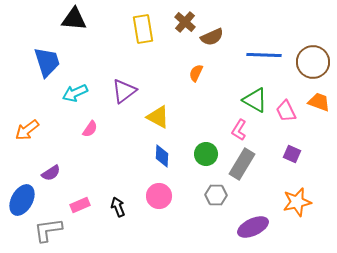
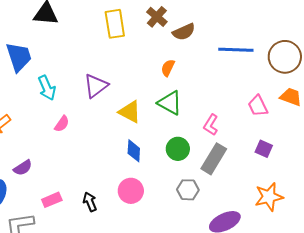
cyan arrow: (75, 93) -> (47, 88), turned -90
green triangle: (255, 100) -> (170, 103), moved

